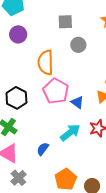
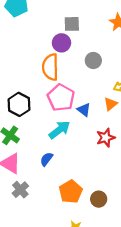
purple circle: (18, 34) -> (61, 43), moved
gray circle: (78, 45) -> (93, 60), moved
cyan arrow: (70, 133) -> (59, 130), moved

